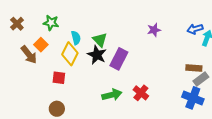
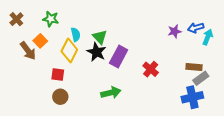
purple star: (154, 30) -> (175, 31), moved
red cross: (141, 93) -> (151, 69), moved
blue cross: (193, 98) -> (192, 97), turned -35
brown circle: (57, 109) -> (60, 97), moved

